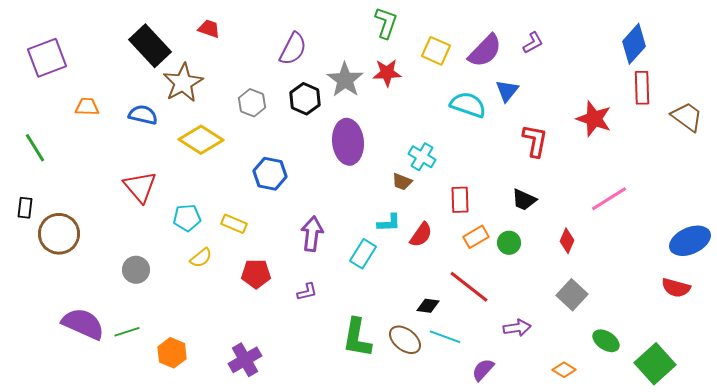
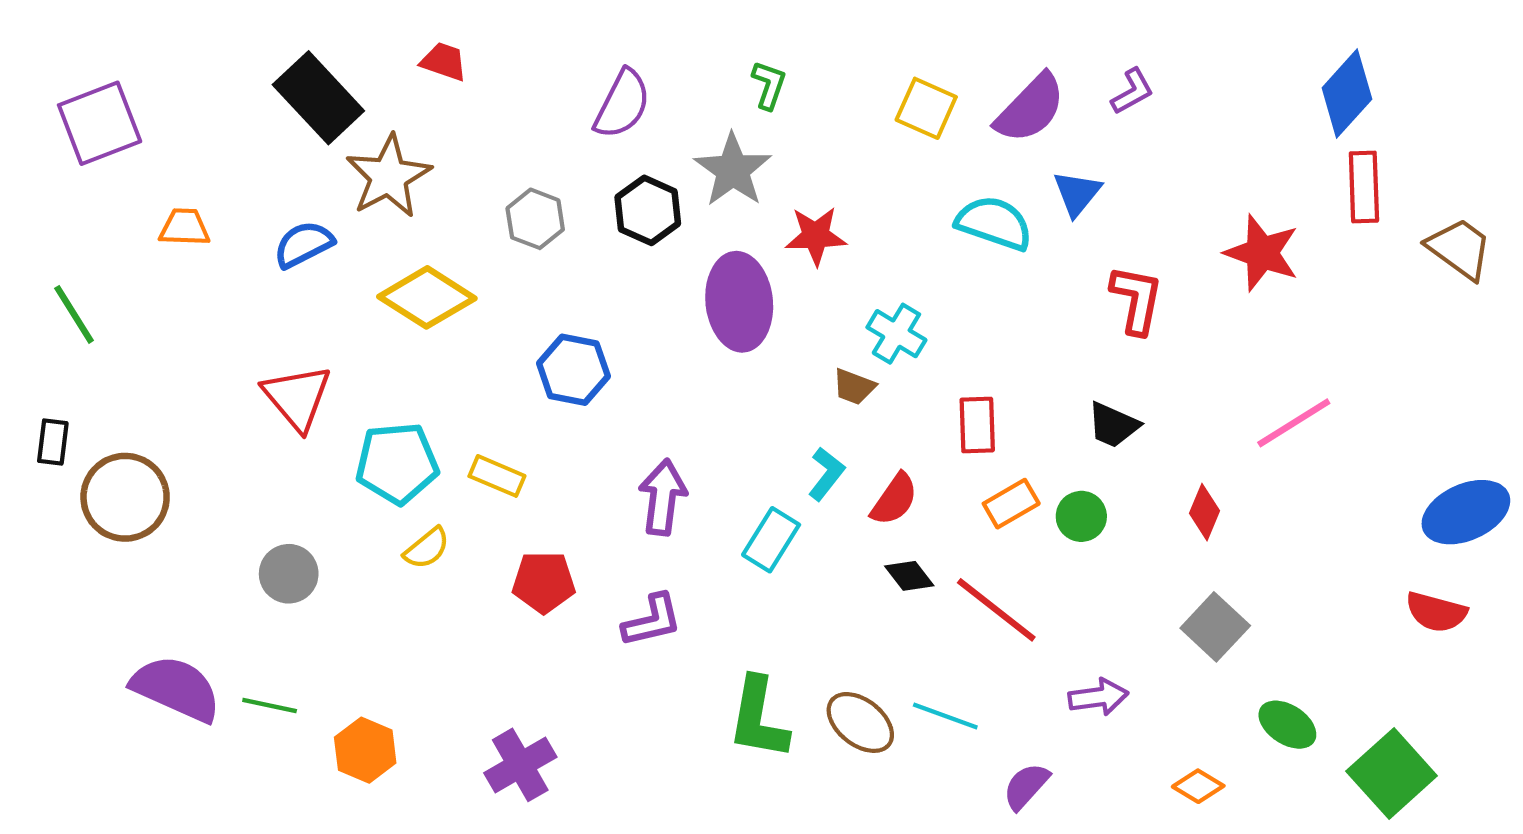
green L-shape: (386, 23) -> (769, 85), moved, size x0.7
red star: (387, 73) -> (816, 236), moved
blue semicircle: (143, 115) -> (304, 244), turned -40
cyan pentagon: (187, 218) -> (397, 463), size x1.4
cyan L-shape: (389, 223) -> (826, 474), turned -50
purple L-shape: (307, 292) -> (652, 620), size x1.4
black diamond: (428, 306) -> (909, 576), moved, turned 45
green line: (127, 332) -> (270, 705), turned 30

